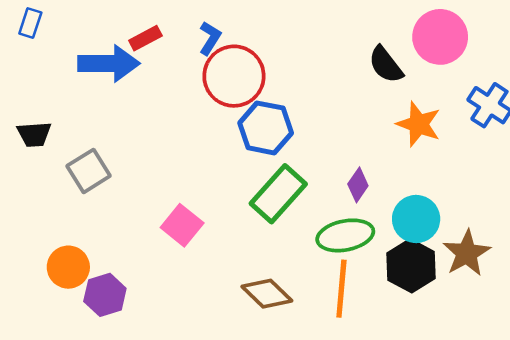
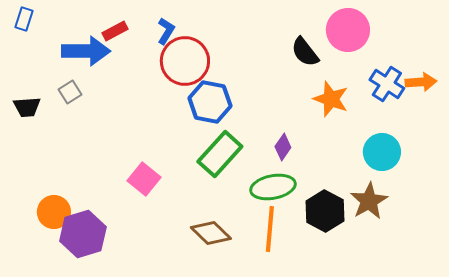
gray square: (89, 171) -> (70, 92), moved, size x0.7
cyan circle: (416, 219) -> (382, 152), moved
purple hexagon: (105, 295) -> (83, 234), size x1.4

